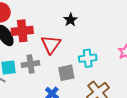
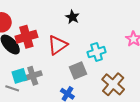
red triangle: (51, 44) -> (57, 45), turned 30
gray cross: (31, 64) -> (33, 76), moved

